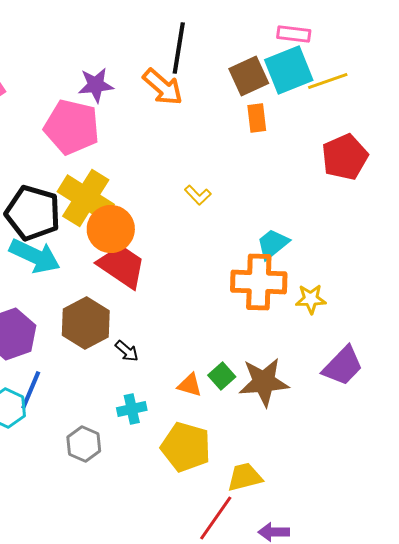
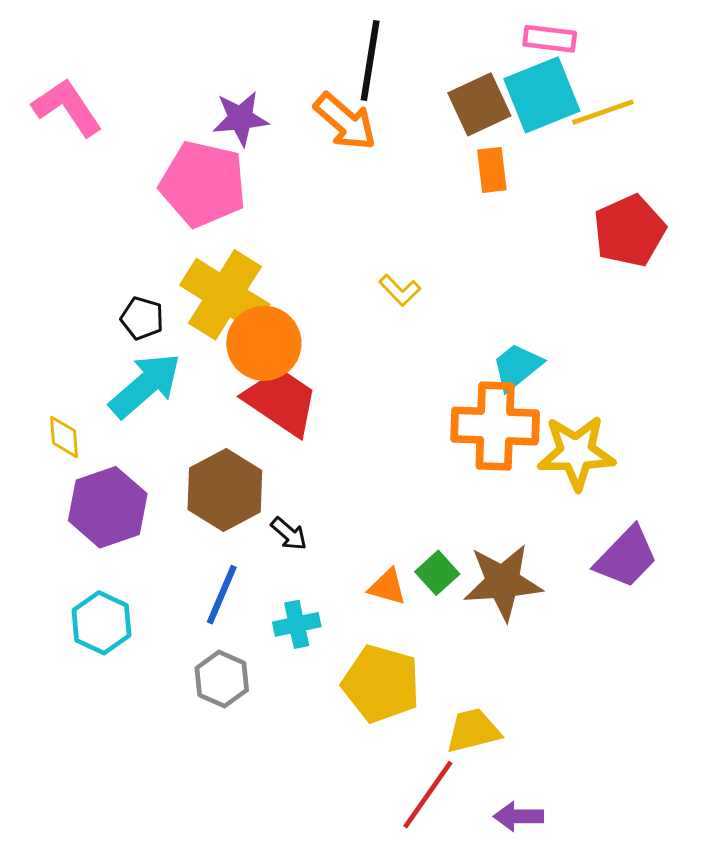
black pentagon: (33, 213) -> (142, 318), size x0.5
cyan arrow: (35, 256) -> (145, 385), turned -66
yellow star: (311, 299) -> (576, 453), size x1.6
blue line: (31, 390) -> (222, 595), moved

